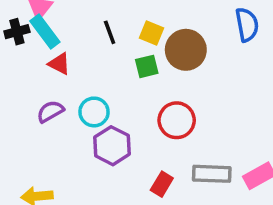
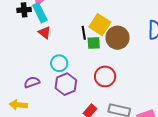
black line: (110, 32) -> (84, 33), moved
yellow square: (151, 33) -> (100, 25), size x1.5
purple semicircle: (50, 111) -> (32, 82), moved

